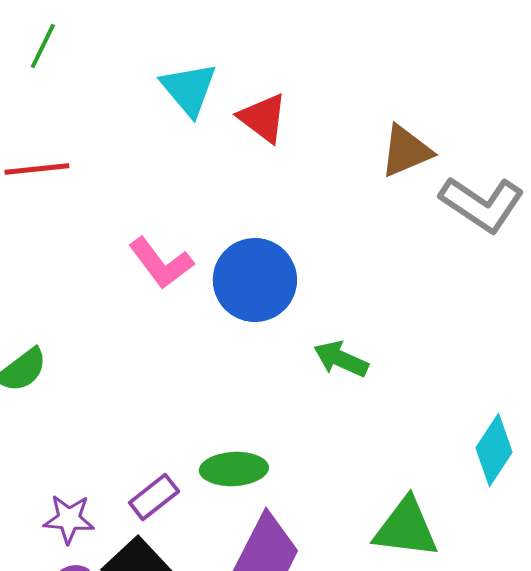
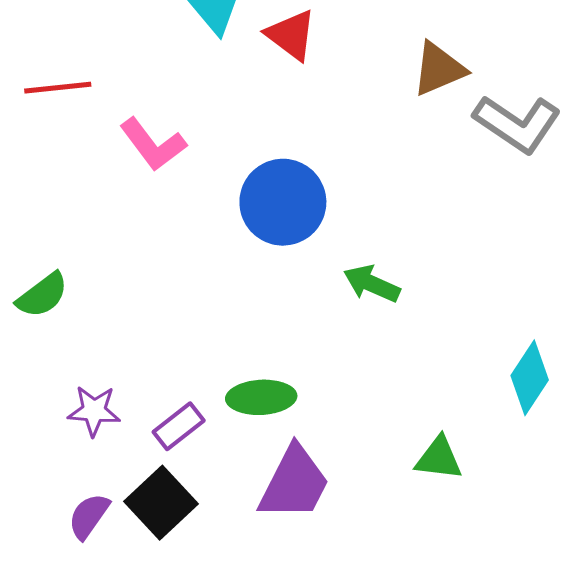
pink L-shape: (161, 263) -> (153, 144), moved
purple star: (69, 519) -> (94, 411), moved
green triangle: (406, 528) -> (439, 458), size x0.7

